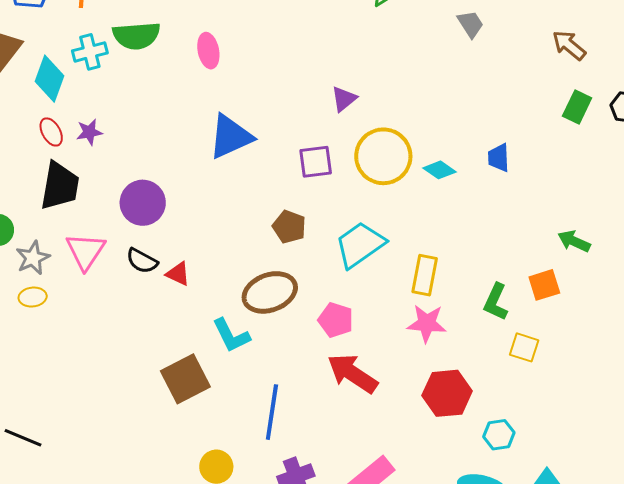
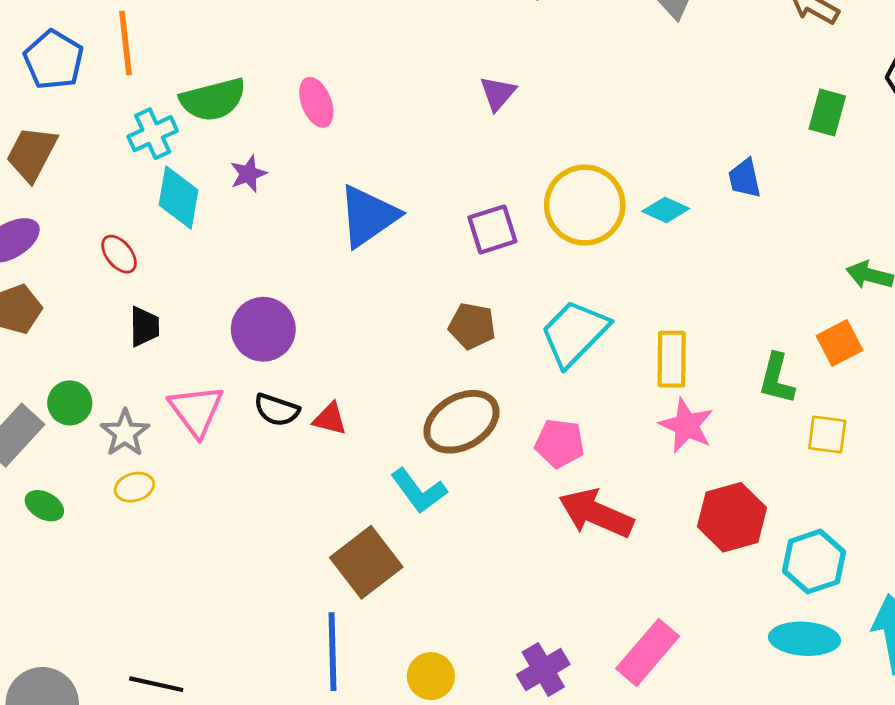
cyan diamond: (50, 79) -> (179, 198), moved
purple triangle: (344, 99) -> (498, 93), moved
green rectangle: (577, 107) -> (827, 112), moved
purple star: (89, 132) -> (248, 174), moved
black trapezoid: (60, 186) -> (144, 327), size x0.6
pink star: (427, 323) -> (686, 425), turned 30
blue line: (272, 412) -> (332, 652), moved
cyan hexagon: (499, 435) -> (814, 562), size x1.4

